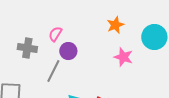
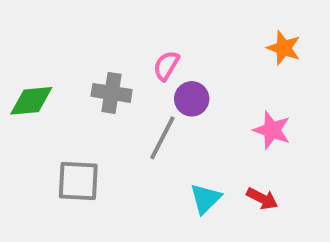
orange star: (115, 25) -> (284, 48), turned -30
pink star: (123, 57) -> (272, 130), moved

